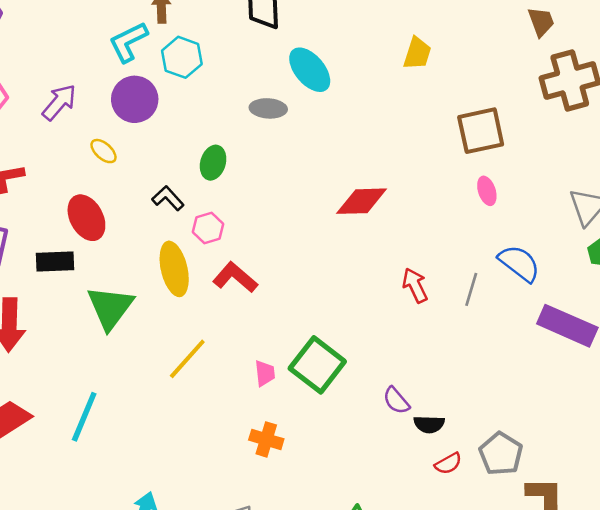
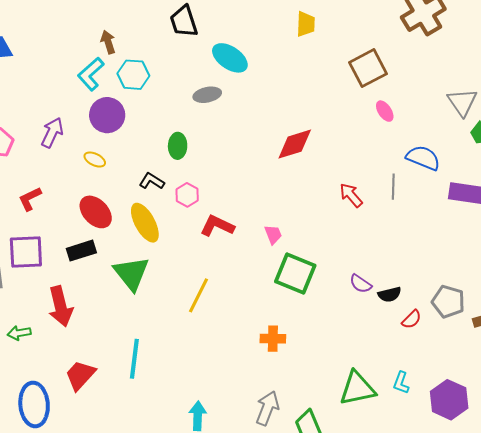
yellow ellipse: (174, 269) -> (145, 223), moved
pink trapezoid: (265, 373) -> (273, 234), moved

